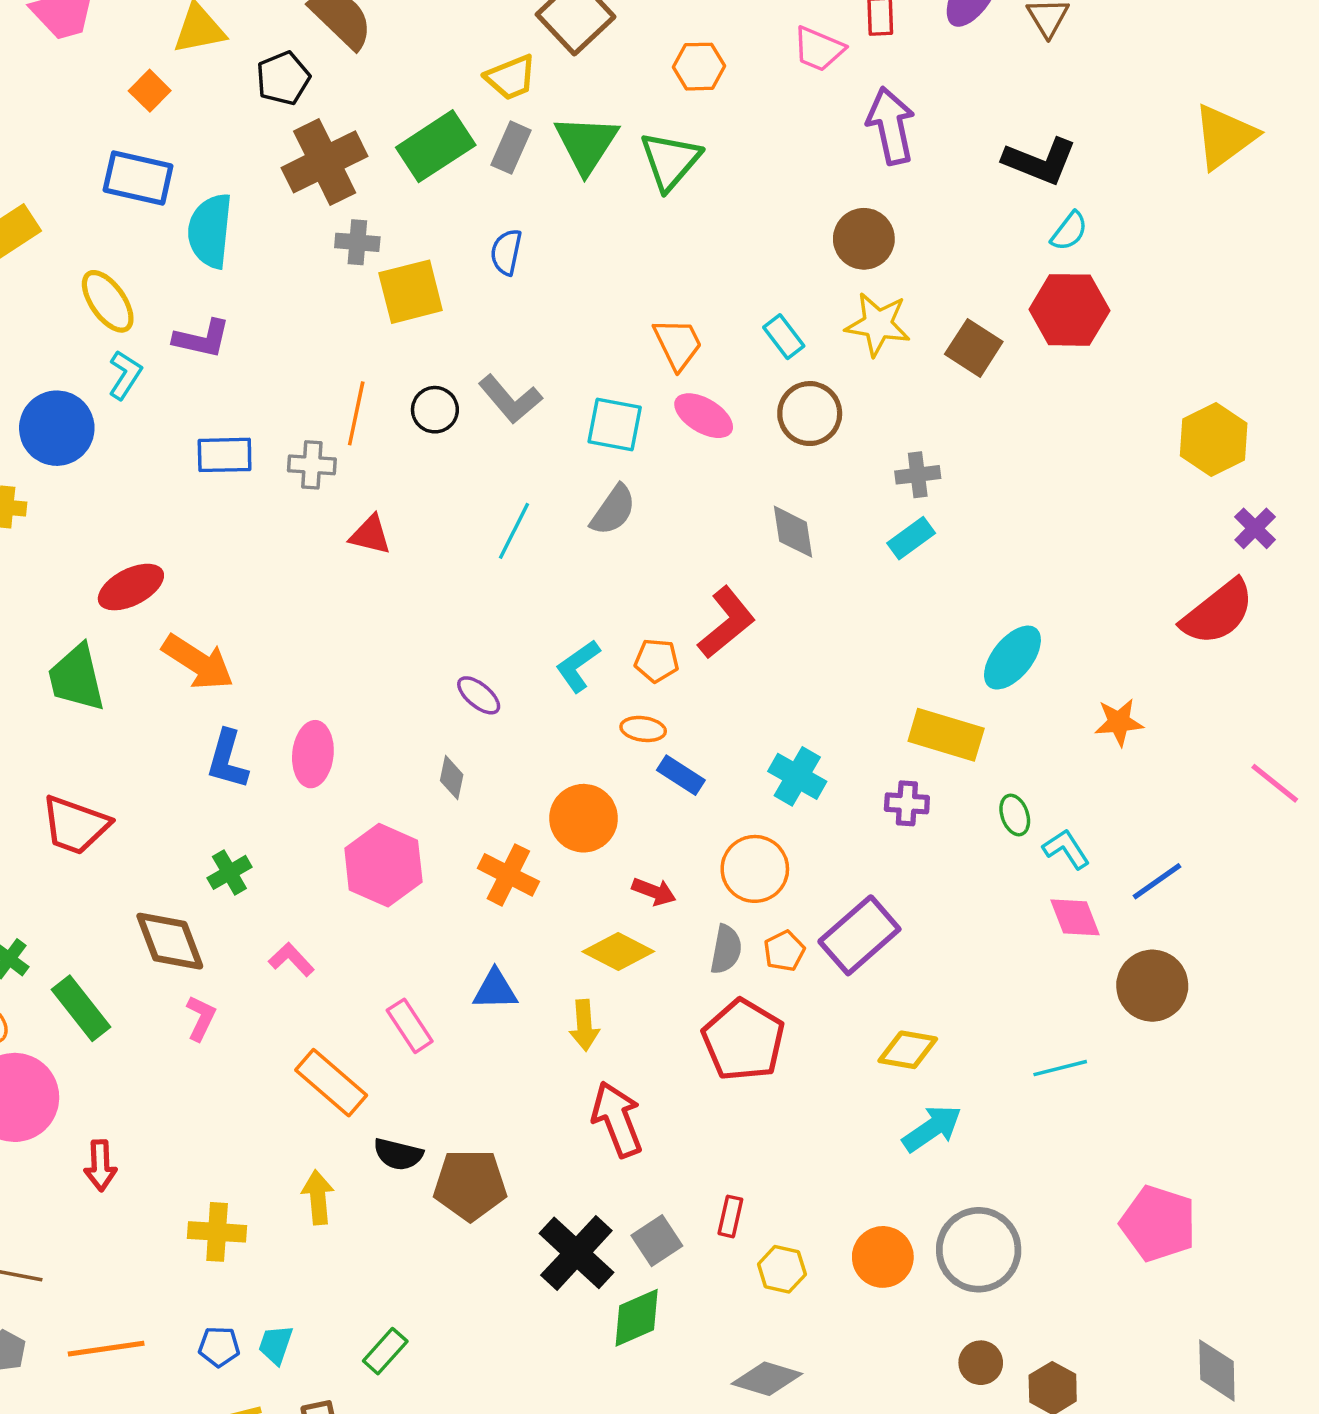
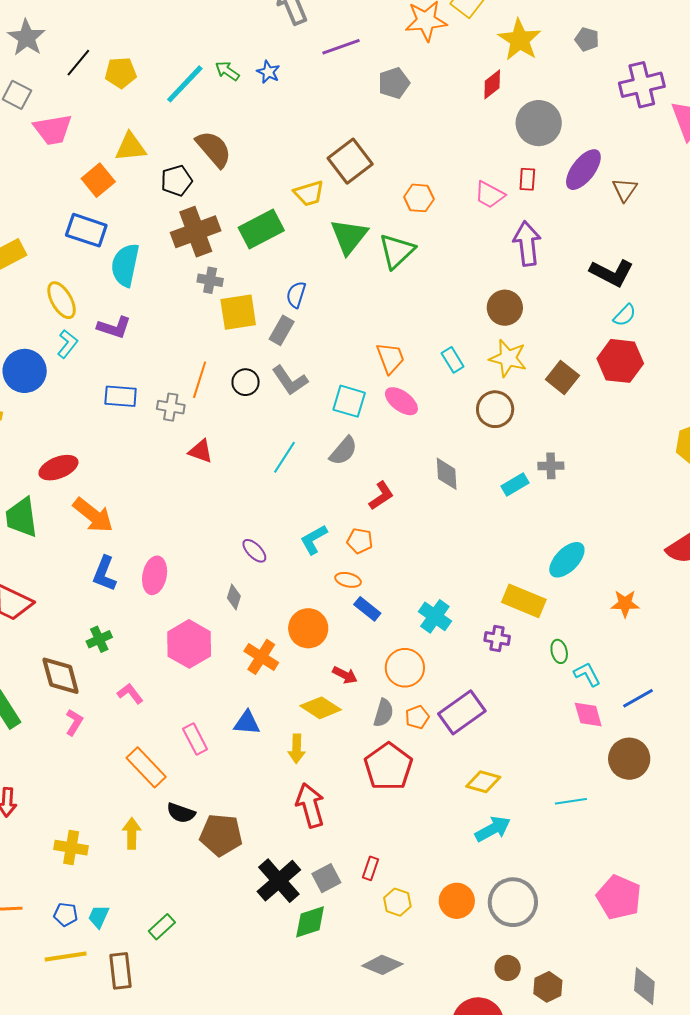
orange square: (150, 91) -> (98, 180), size x1.4
gray rectangle: (511, 148) -> (282, 330), moved
brown circle: (810, 414) -> (495, 409), moved
gray cross: (918, 475) -> (551, 466), moved
red L-shape: (727, 623) -> (381, 496), moved, size x0.7

